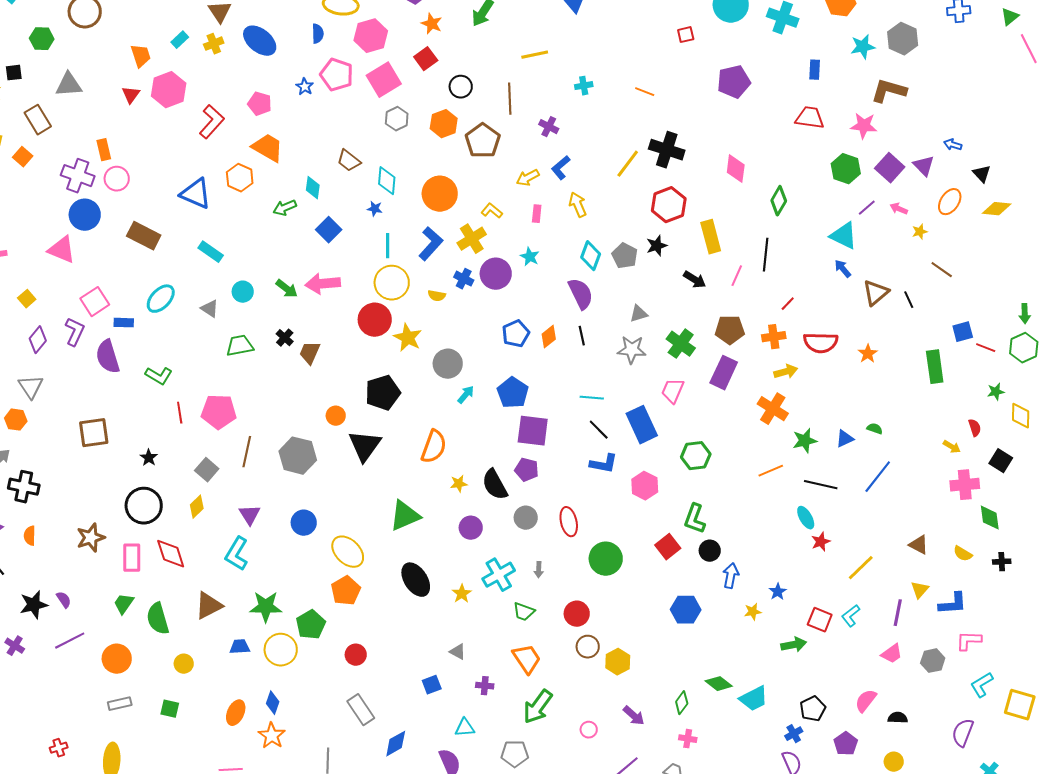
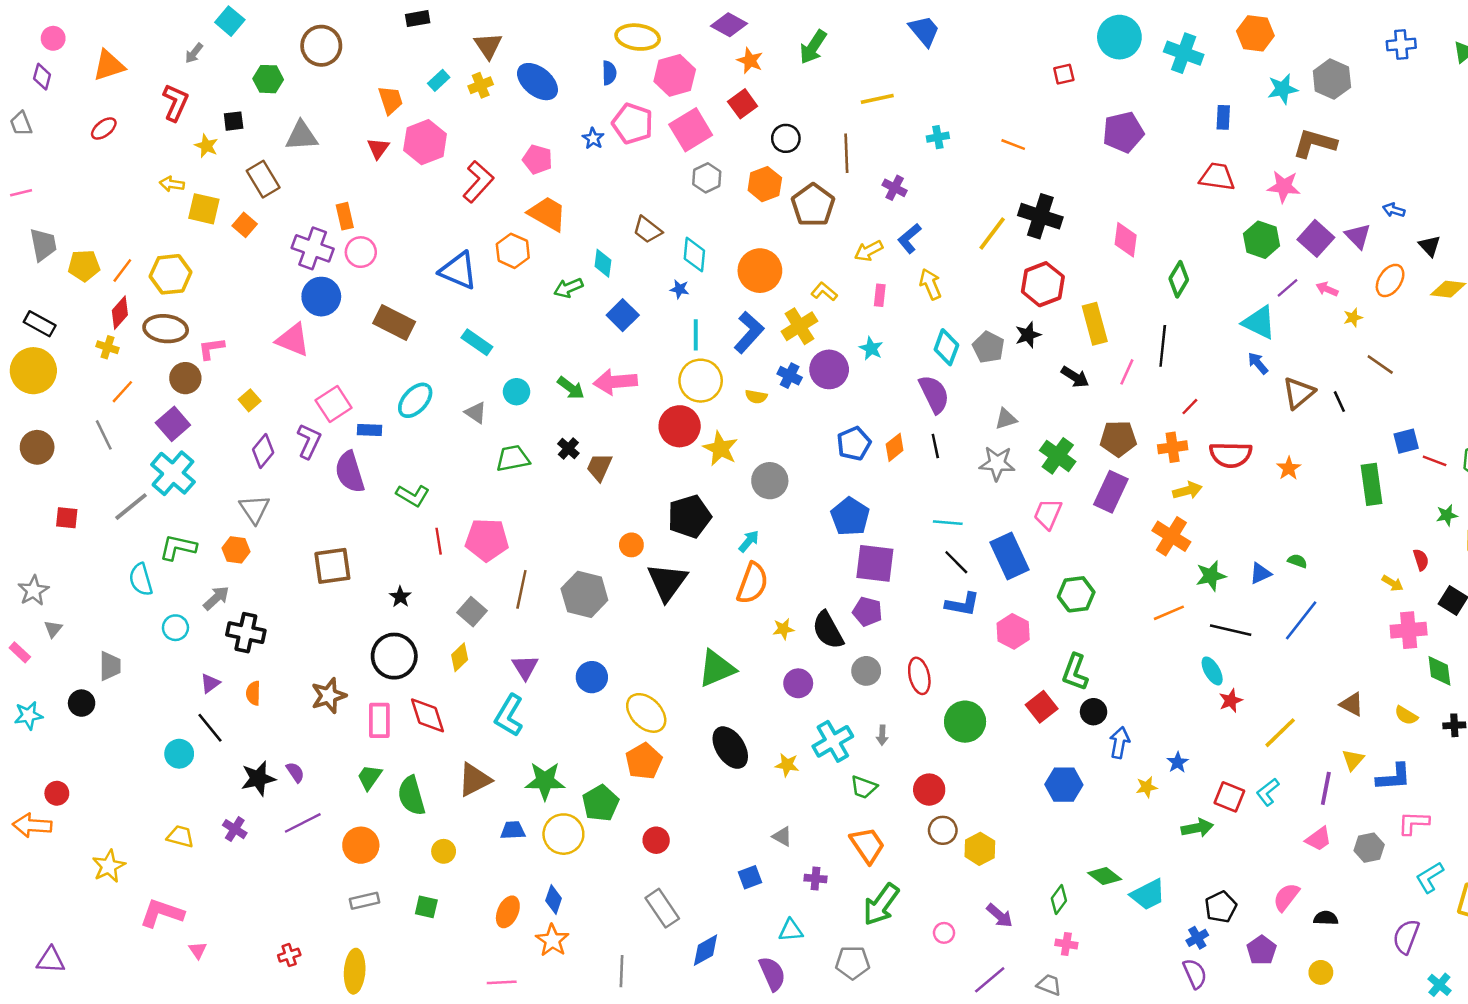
cyan arrow: (466, 395) -> (749, 541), moved
yellow star: (462, 594) -> (787, 765), turned -30

